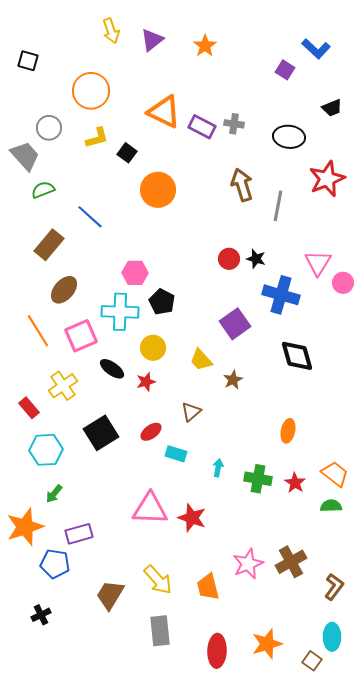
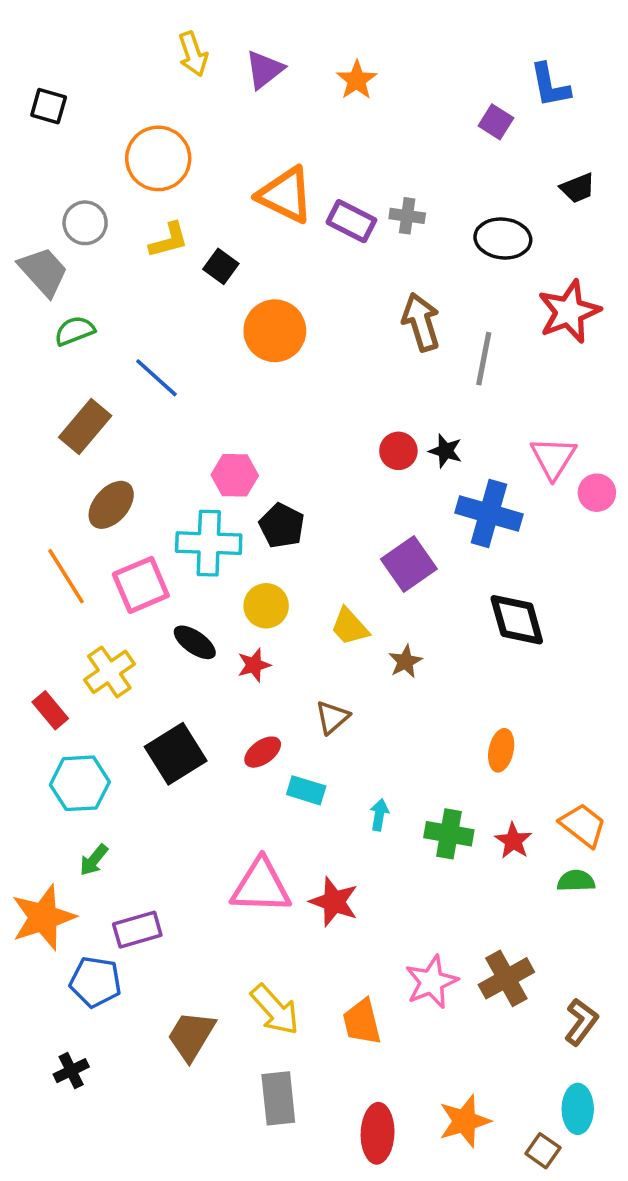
blue L-shape: (316, 49) -> (550, 85), turned 36

